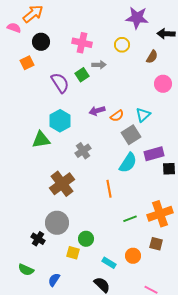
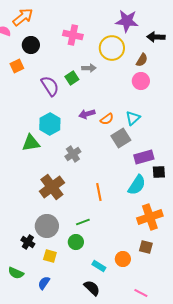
pink cross: (82, 43) -> (73, 35), moved
yellow circle: (122, 45) -> (112, 48), size x1.6
pink circle: (163, 84) -> (141, 81), moved
cyan semicircle: (128, 163) -> (137, 185), moved
green line: (130, 219) -> (83, 222), moved
yellow square: (73, 253) -> (50, 256), moved

